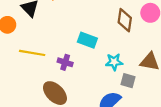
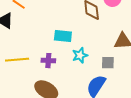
cyan star: (114, 62) -> (80, 55), moved

